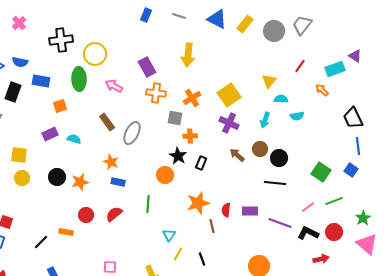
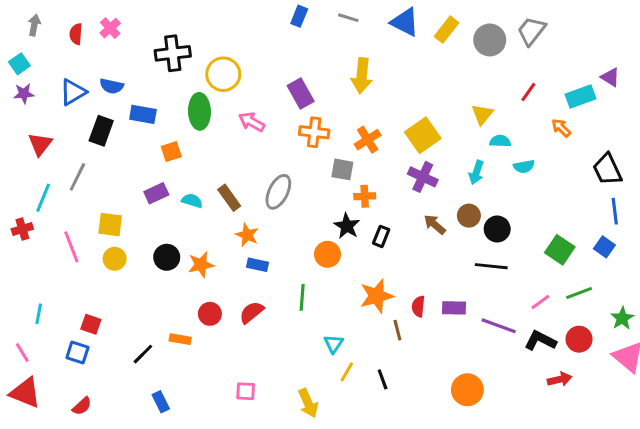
brown rectangle: (107, 122) -> (229, 198), moved

